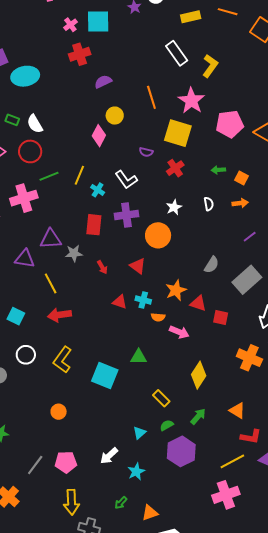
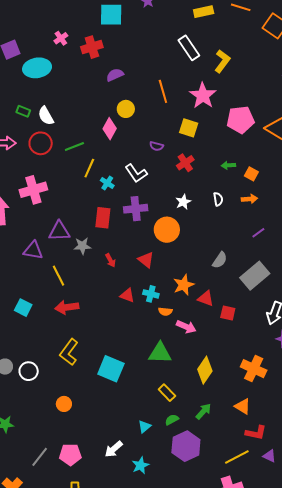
pink cross: (70, 25) -> (61, 38), moved
yellow square: (178, 133) -> (189, 128), size x0.7
green line: (49, 176) -> (74, 147), moved
white circle: (26, 355) -> (29, 371), moved
green triangle: (139, 357) -> (160, 353), moved, size x1.4
orange cross: (249, 358) -> (254, 369), moved

